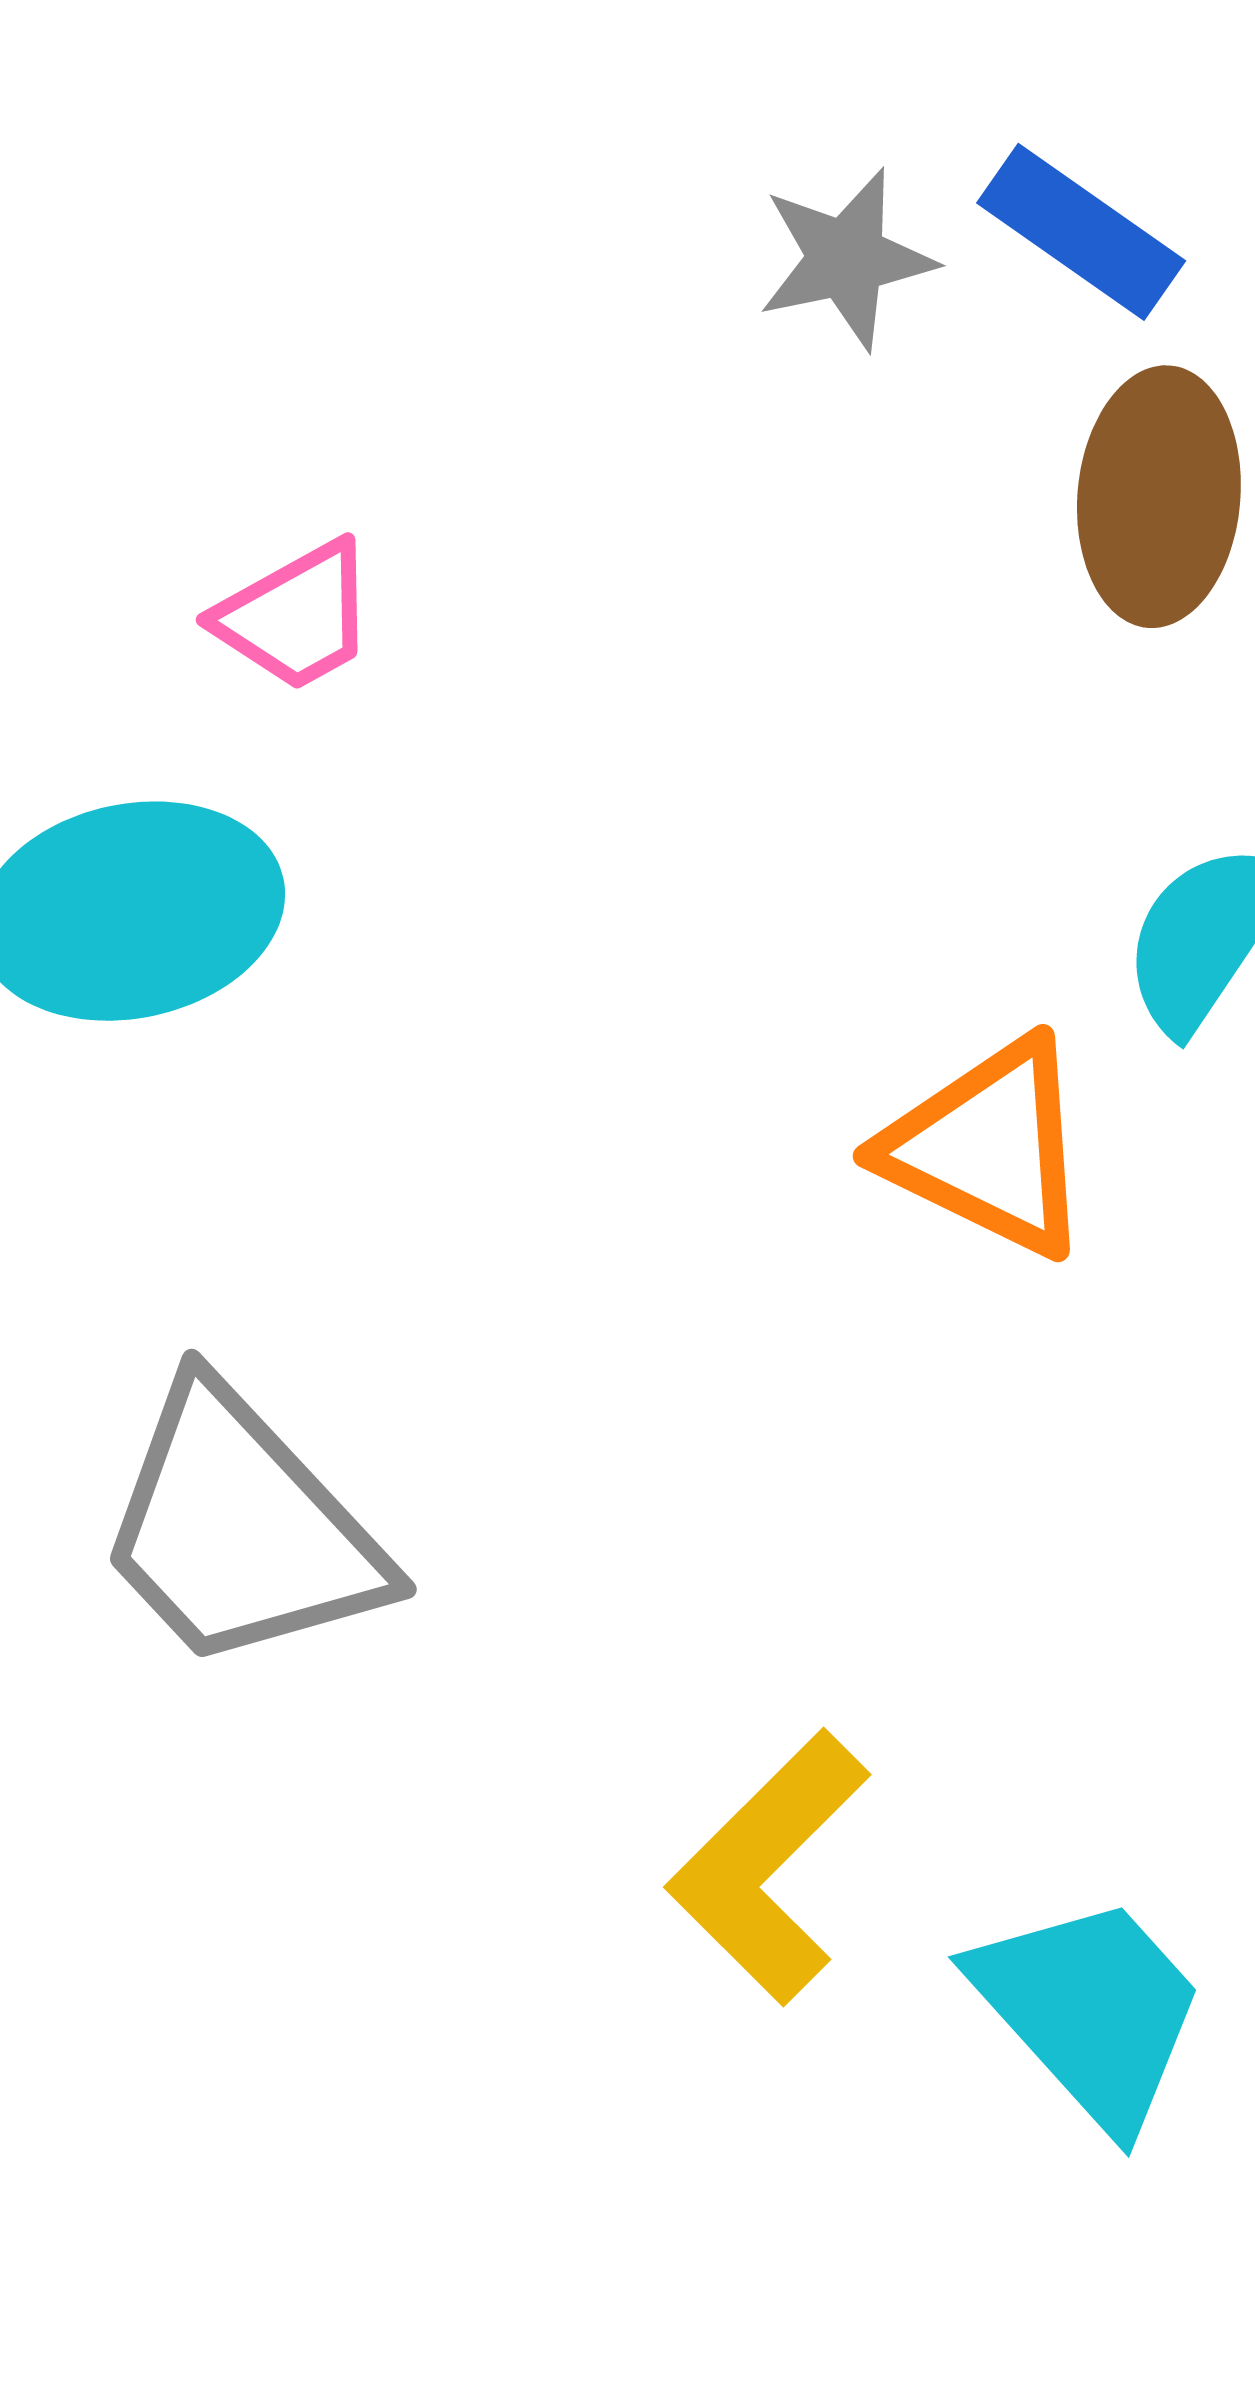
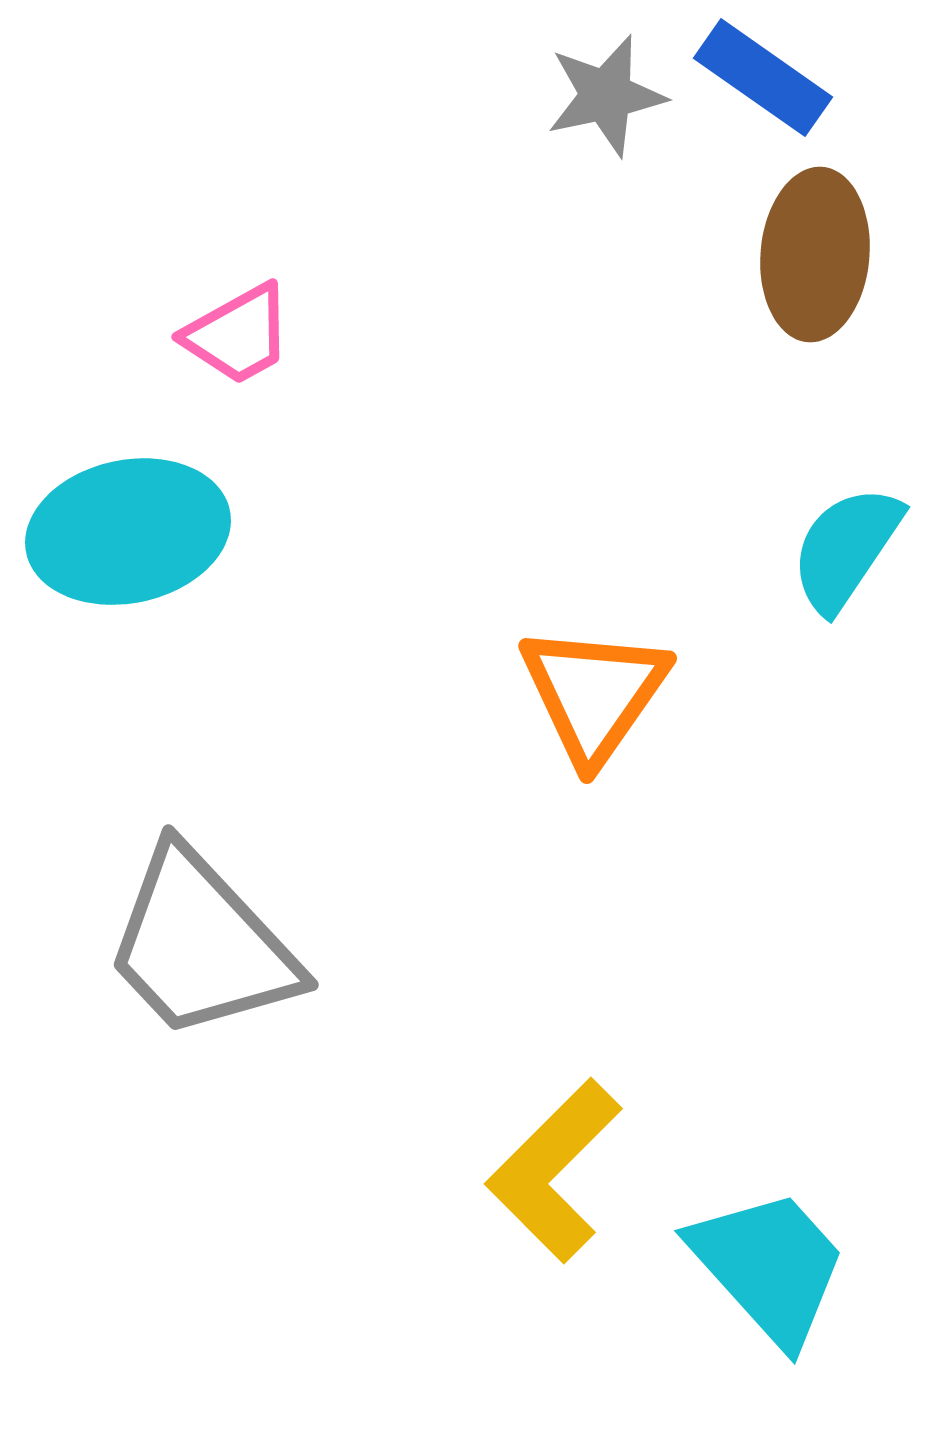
orange triangle: (988, 1147) -> (594, 694), moved, turned 39

